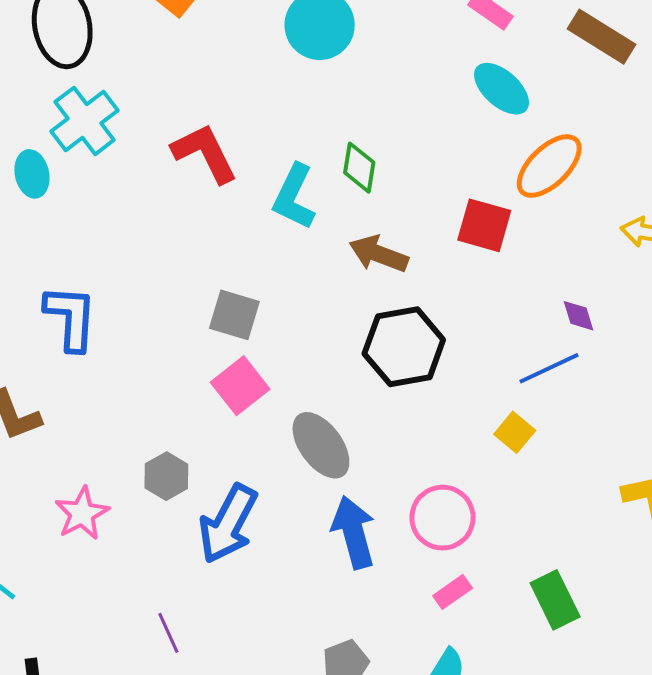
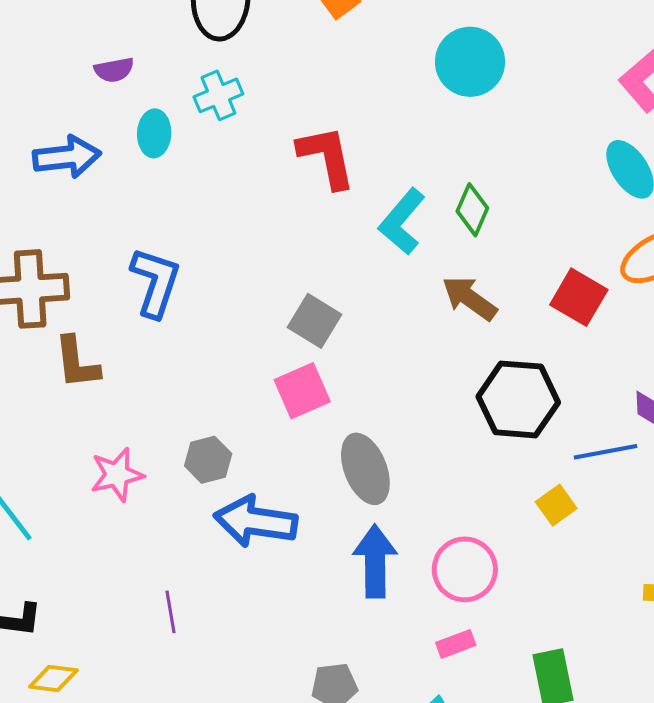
cyan cross: (85, 121) -> (218, 95), size x0.7
black hexagon: (404, 347) -> (518, 399), moved
blue arrow: (228, 524) -> (256, 521), turned 56

